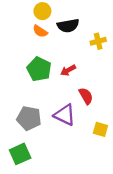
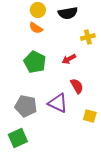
black semicircle: (68, 26) -> (68, 13), moved
red arrow: (68, 70) -> (69, 59), moved

